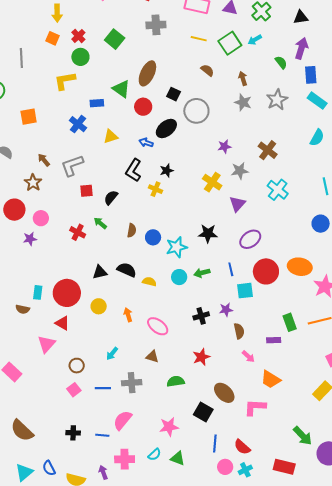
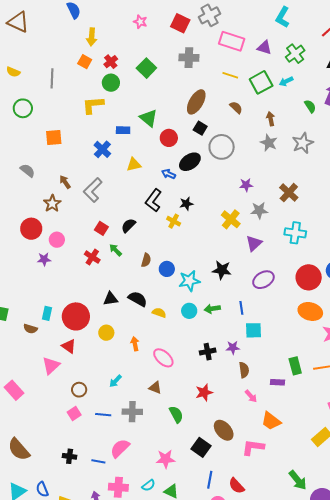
brown ellipse: (147, 73) -> (196, 102), moved
gray L-shape: (72, 165) -> (93, 190), turned -30
cyan cross: (278, 190) -> (295, 233), turned -35
red square: (86, 191) -> (101, 228), moved, turned 32
red circle: (266, 271) -> (309, 277), moved
green semicircle: (176, 381) -> (176, 414), turned 66

